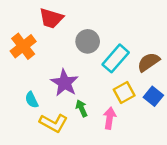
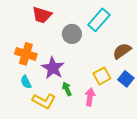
orange cross: (23, 46) -> (26, 54), moved, turned -35
cyan rectangle: (116, 58) -> (99, 20), moved

